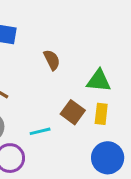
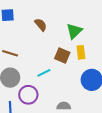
green triangle: (99, 81) -> (74, 31), turned -36

